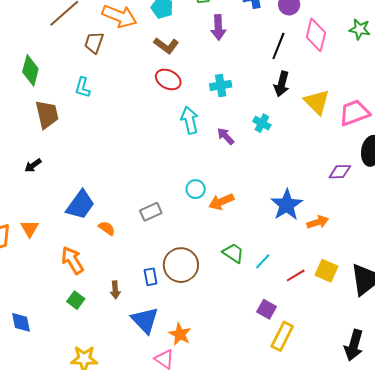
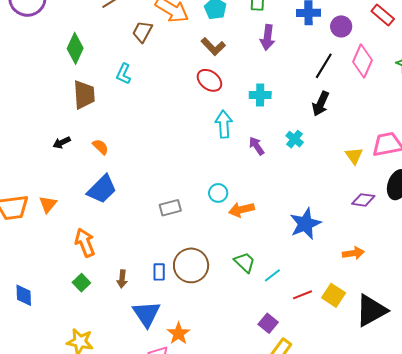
yellow triangle: (317, 102) -> (354, 156), moved, size x0.7
orange arrow: (318, 222) -> (353, 253), moved
orange semicircle: (107, 228) -> (100, 147), moved

